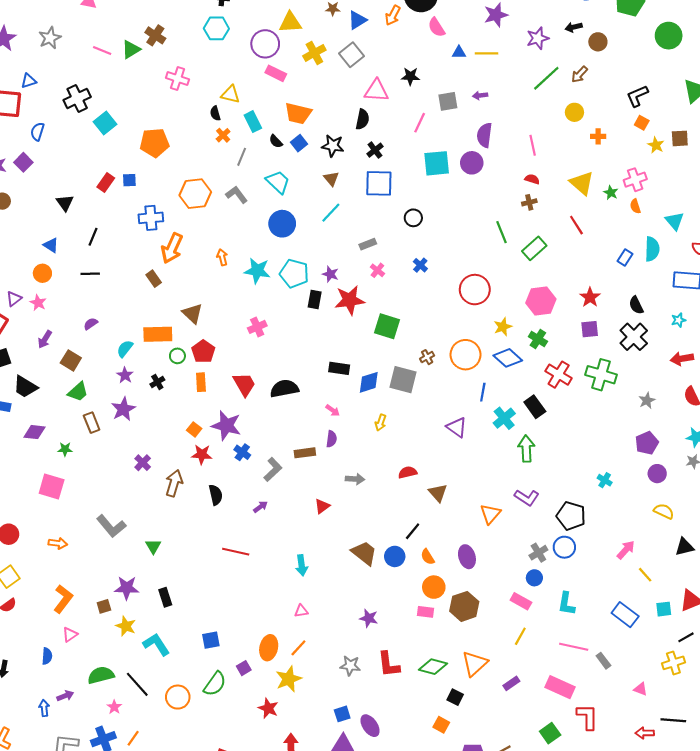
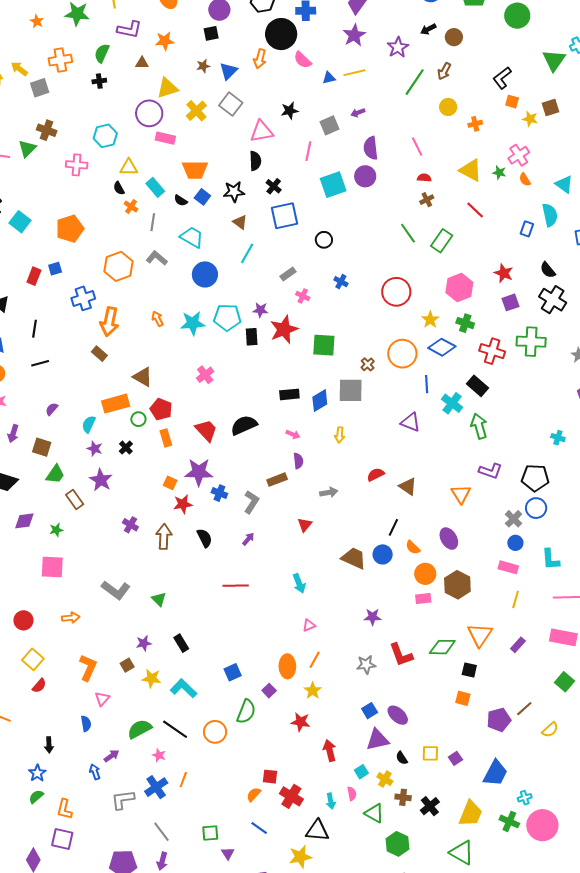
cyan hexagon: (216, 28) -> (105, 136), moved
purple star: (127, 588) -> (144, 643), size x0.7
yellow star: (289, 679) -> (313, 691), size x0.7

